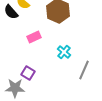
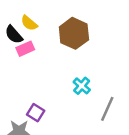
pink rectangle: (34, 37) -> (25, 49), moved

